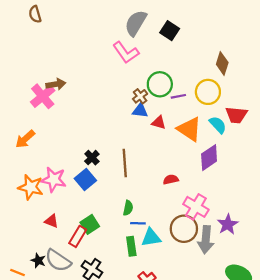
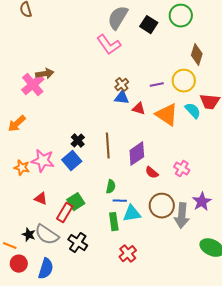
green circle: (160, 84) -> (181, 16), moved
purple diamond: (209, 158) -> (137, 154), moved
red semicircle: (171, 180) -> (152, 173), moved, turned -128
orange star: (31, 187) -> (22, 168), size x0.7
pink cross: (196, 207) -> (182, 169), moved, size x0.7

